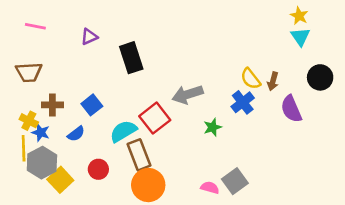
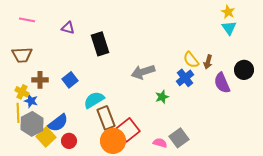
purple triangle: (89, 37) -> (68, 28), turned 40
black circle: (320, 77) -> (244, 70), moved
red square: (155, 118) -> (128, 130), moved
blue semicircle: (76, 134) -> (58, 123), moved, size x1.5
red circle: (98, 169) -> (69, 141), moved

